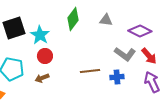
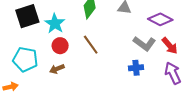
brown line: (90, 71) -> (91, 45), moved, turned 60

